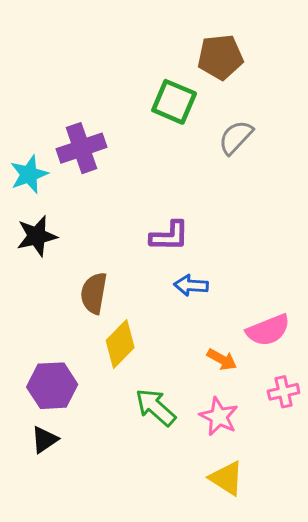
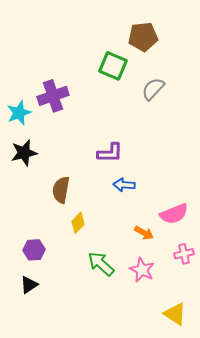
yellow diamond: (120, 344) -> (78, 223), size x0.7
purple hexagon: (52, 386) -> (34, 250), size x0.7
yellow triangle: (227, 478) -> (175, 314), moved

